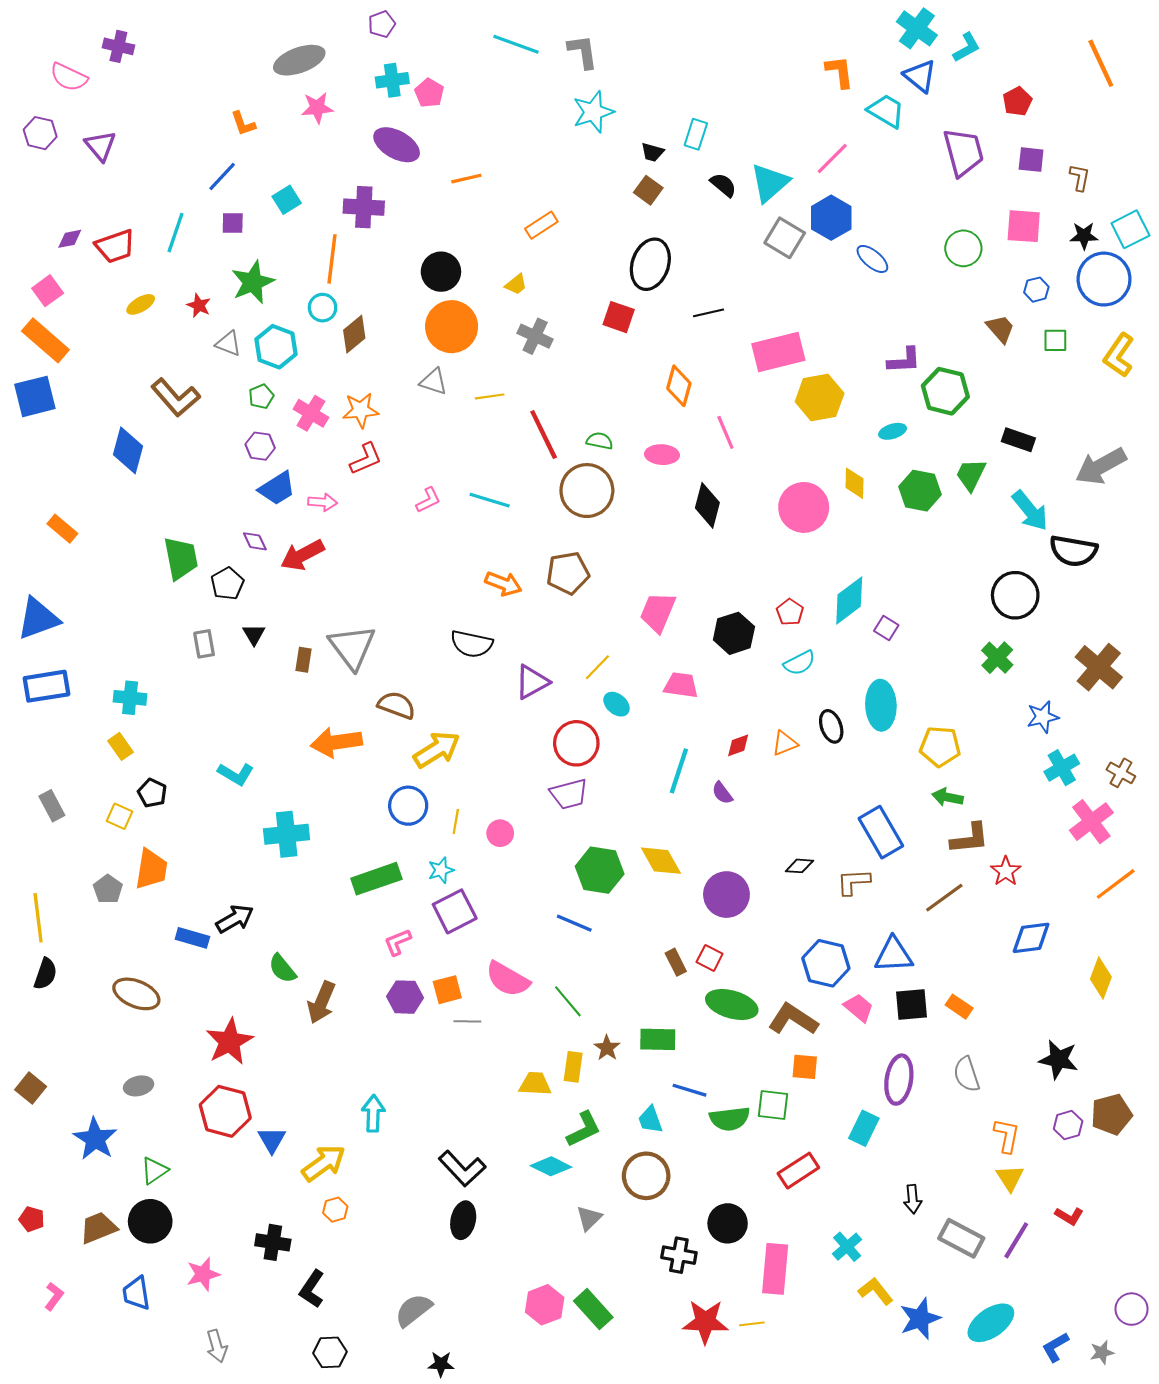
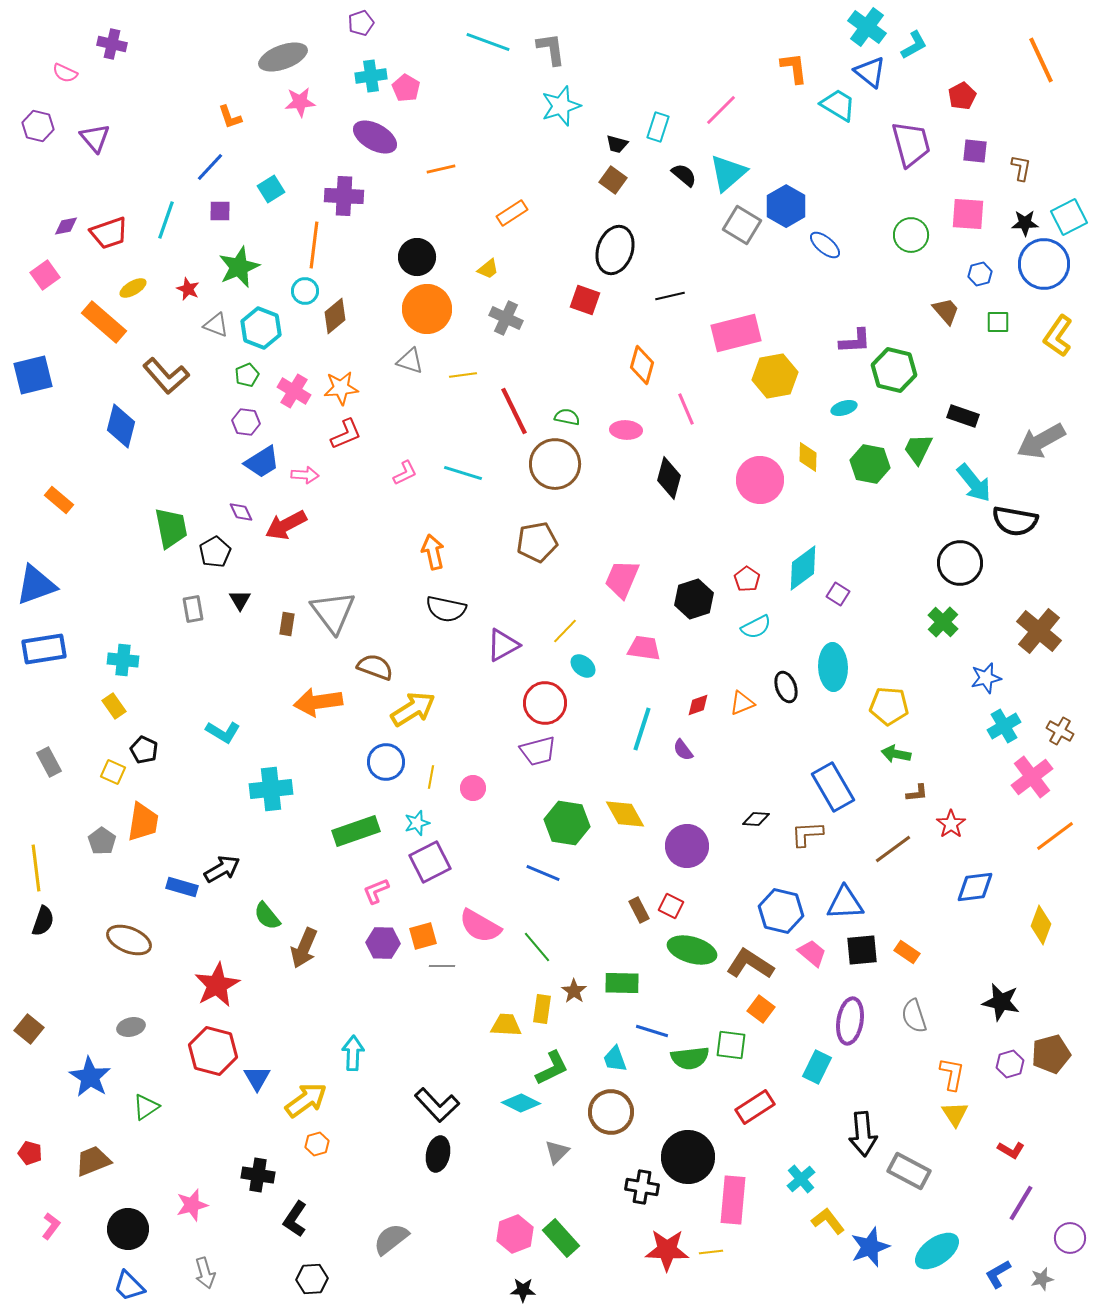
pink semicircle: (69, 77) -> (65, 73), size x0.7
pink line: (832, 158) -> (721, 110), moved
orange rectangle: (45, 340) -> (104, 322), moved
orange arrow: (503, 584) -> (433, 552), moved, turned -124
brown L-shape: (970, 838) -> (917, 793), size x0.6
orange square: (805, 1067) -> (761, 1009), turned 32
black arrow: (913, 1199) -> (863, 1134), size x1.6
black circle: (150, 1221) -> (128, 1229), moved
black circle: (728, 1223) -> (688, 1157), size x1.4
purple line: (1016, 1240) -> (1021, 1203), moved
blue trapezoid: (136, 1293) -> (129, 1286), moved, turned -36
black star: (441, 1364) -> (523, 1290), moved

